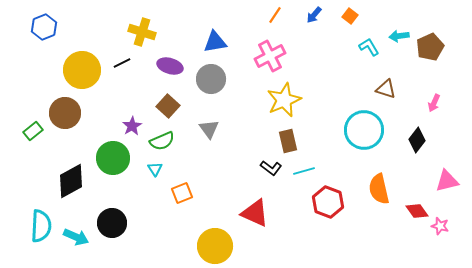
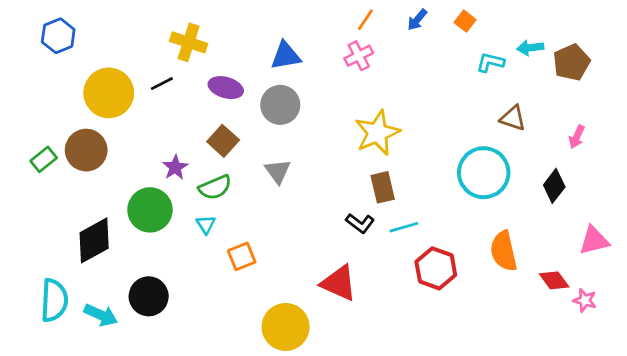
cyan L-shape: (369, 47) -> (490, 62), turned -45
pink cross: (270, 56) -> (359, 56), moved, size x0.7
green rectangle: (33, 131) -> (44, 159), moved

